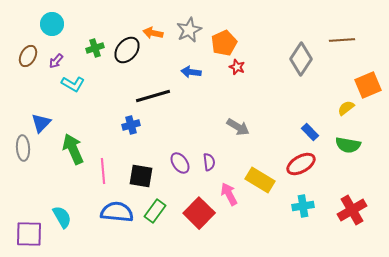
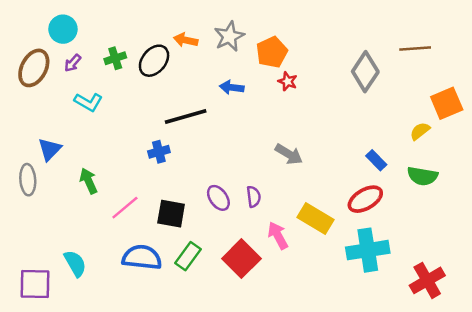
brown ellipse: (28, 56) -> (34, 68), size x1.4
purple arrow: (56, 61) -> (73, 63), moved
green arrow: (73, 149) -> (88, 181), size x0.7
pink line: (103, 171) -> (125, 208), turned 55
cyan cross: (303, 206) -> (368, 250), size x1.6
red cross: (352, 210) -> (427, 280), moved

